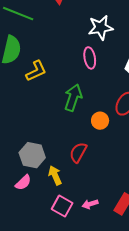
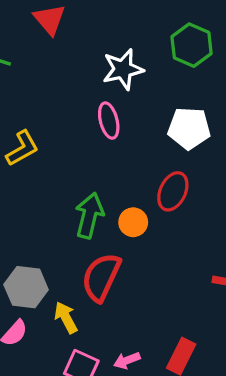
green arrow: (73, 98) -> (89, 215), moved
red semicircle: (78, 152) -> (101, 277), size x1.4

